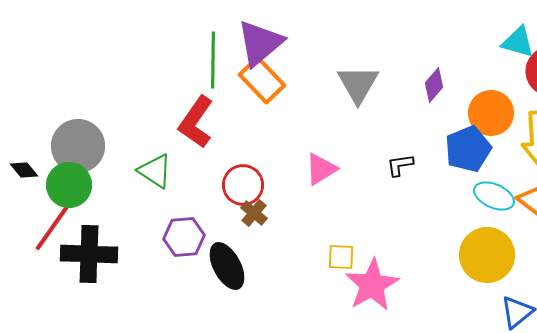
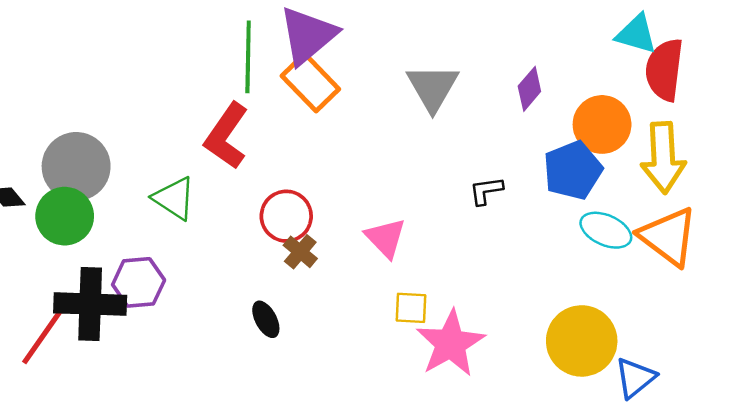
pink triangle: (321, 169) -> (386, 238), moved, turned -42
red line: (52, 228) -> (43, 336), moved
purple hexagon: (184, 237) -> (139, 282), moved
yellow circle: (487, 255) -> (582, 341), moved
black ellipse: (227, 266) -> (266, 319), size x0.6

